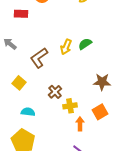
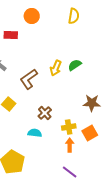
yellow cross: (70, 106) -> (69, 127), moved
cyan semicircle: (28, 112) -> (35, 133), moved

